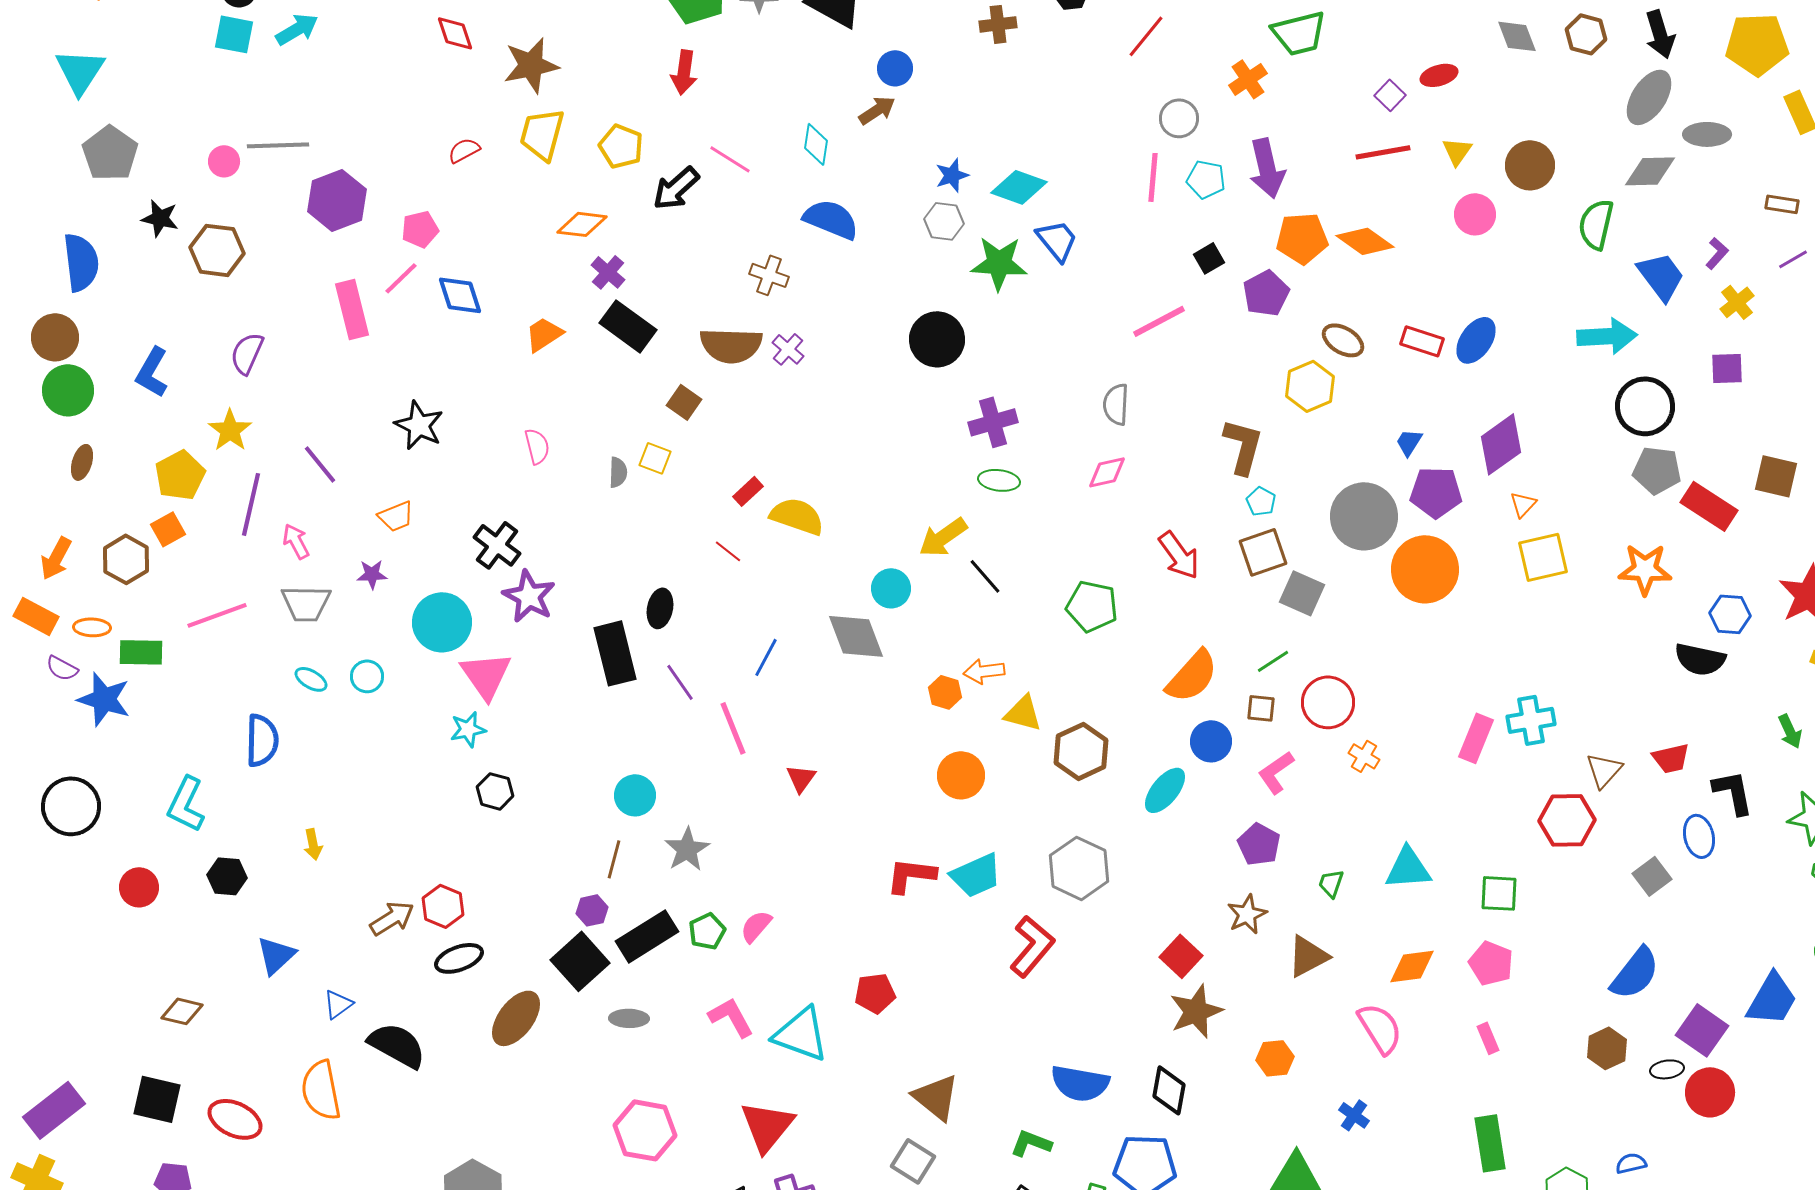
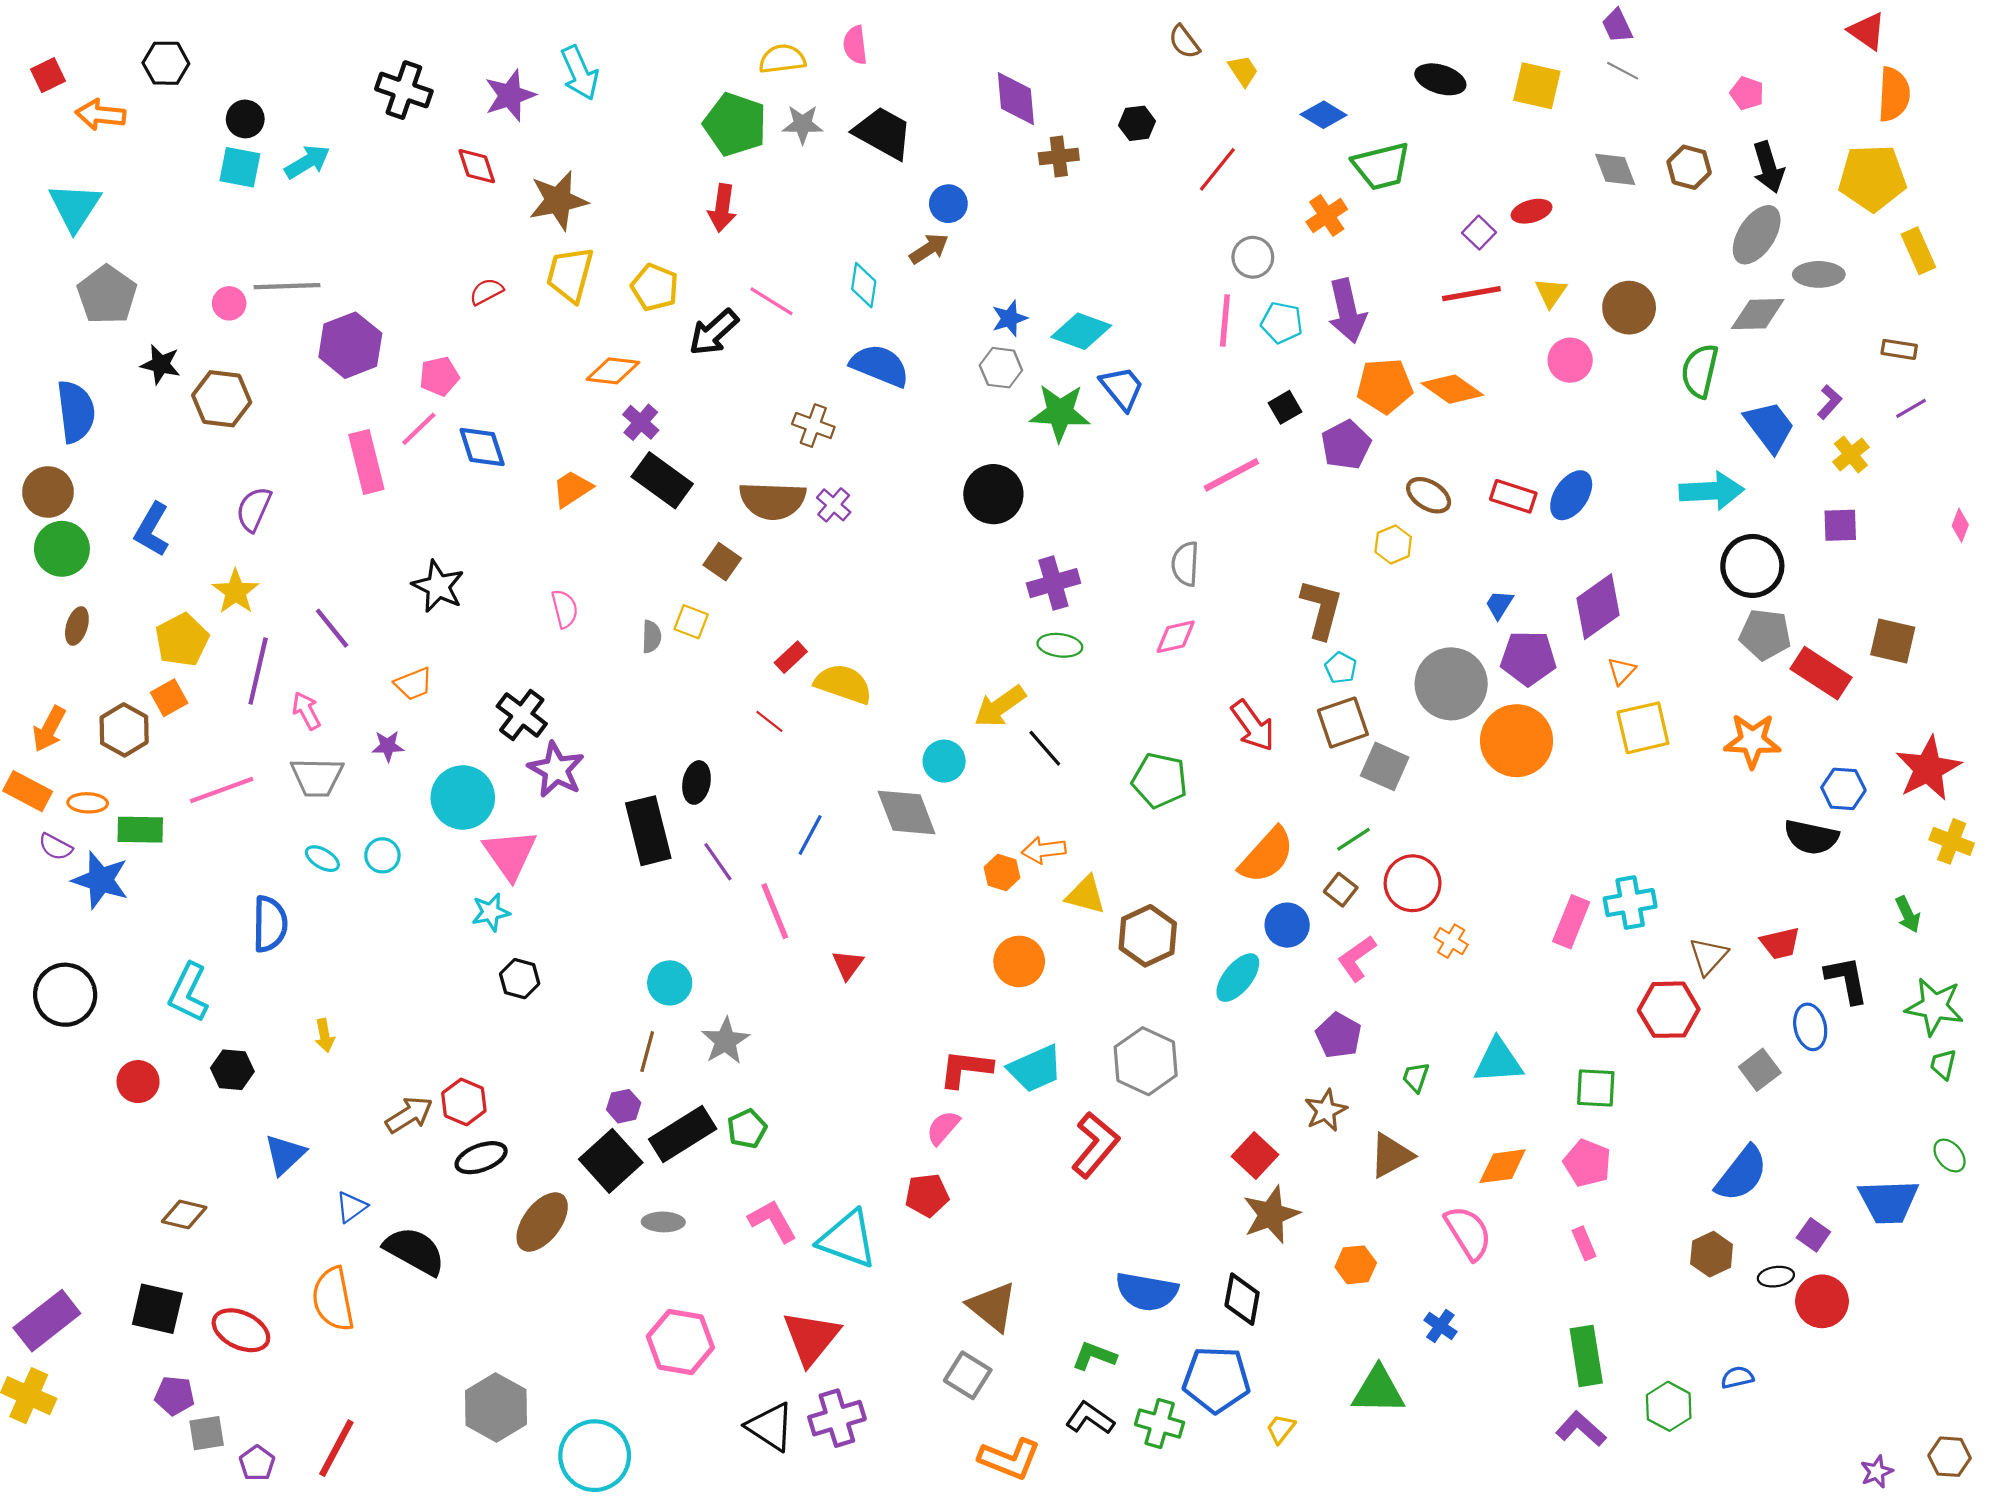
yellow hexagon: (1310, 386) -> (1393, 545), size x0.7
brown square: (1261, 708) -> (1341, 890), turned 32
pink semicircle: (756, 926) -> (943, 1128), moved
blue trapezoid: (1772, 999) -> (1888, 1202), turned 58
purple square: (1702, 1030) -> (1813, 1235), size x0.6

